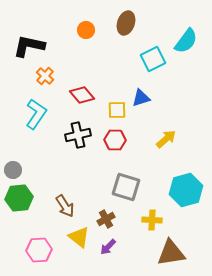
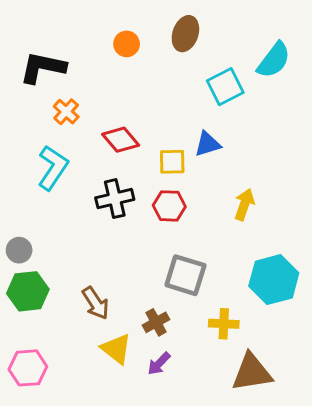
yellow arrow: (166, 139) -> (244, 204), turned -30
pink hexagon: (39, 250) -> (28, 368), moved

